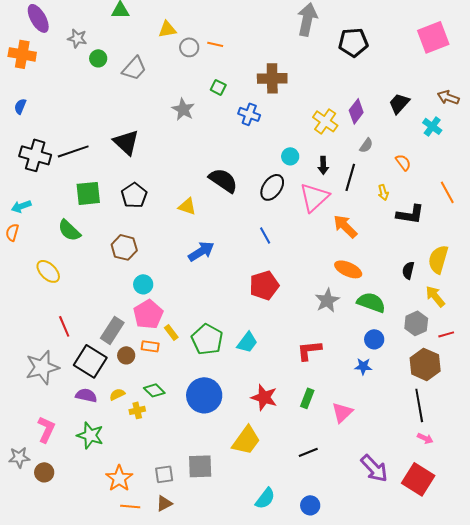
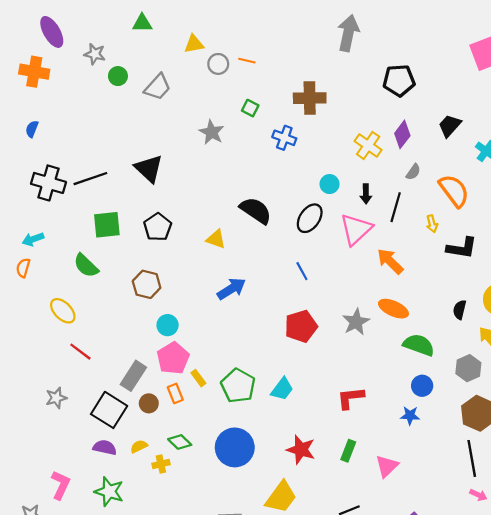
black pentagon: (353, 42) -> (399, 80), moved
orange semicircle: (403, 162) -> (454, 191), size x1.8
gray star: (327, 300) -> (356, 322), moved
red line: (64, 326) -> (80, 352), moved, turned -30
orange rectangle: (150, 346) -> (175, 393), turned 60
gray star: (42, 367) -> (56, 398), moved, size x0.6

